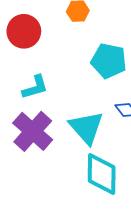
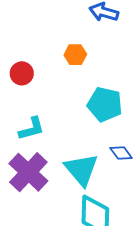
red circle: (24, 31) -> (22, 73), size x0.7

